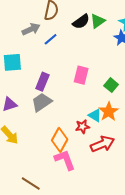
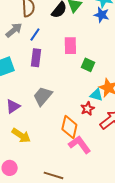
pink rectangle: (81, 75) -> (70, 46), moved
purple rectangle: (42, 82) -> (36, 58), moved
green square: (111, 85) -> (88, 65), moved

